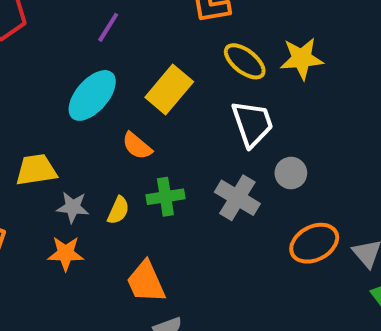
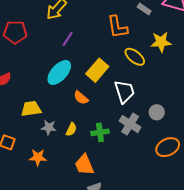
yellow star: (302, 59) -> (161, 42), moved
white trapezoid: (252, 124) -> (125, 92), moved
green cross: (165, 197) -> (100, 132), moved
orange star: (66, 253) -> (38, 157), moved

